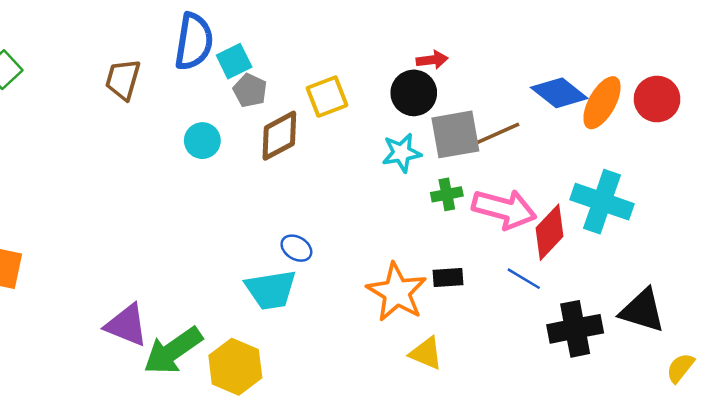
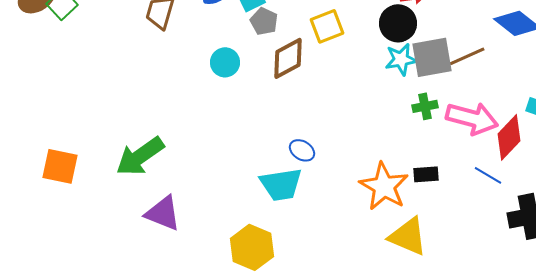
cyan star: (402, 153) -> (401, 59), moved
green arrow: (173, 351) -> (140, 156), moved
yellow triangle: (426, 353) -> (408, 236), size x1.4

